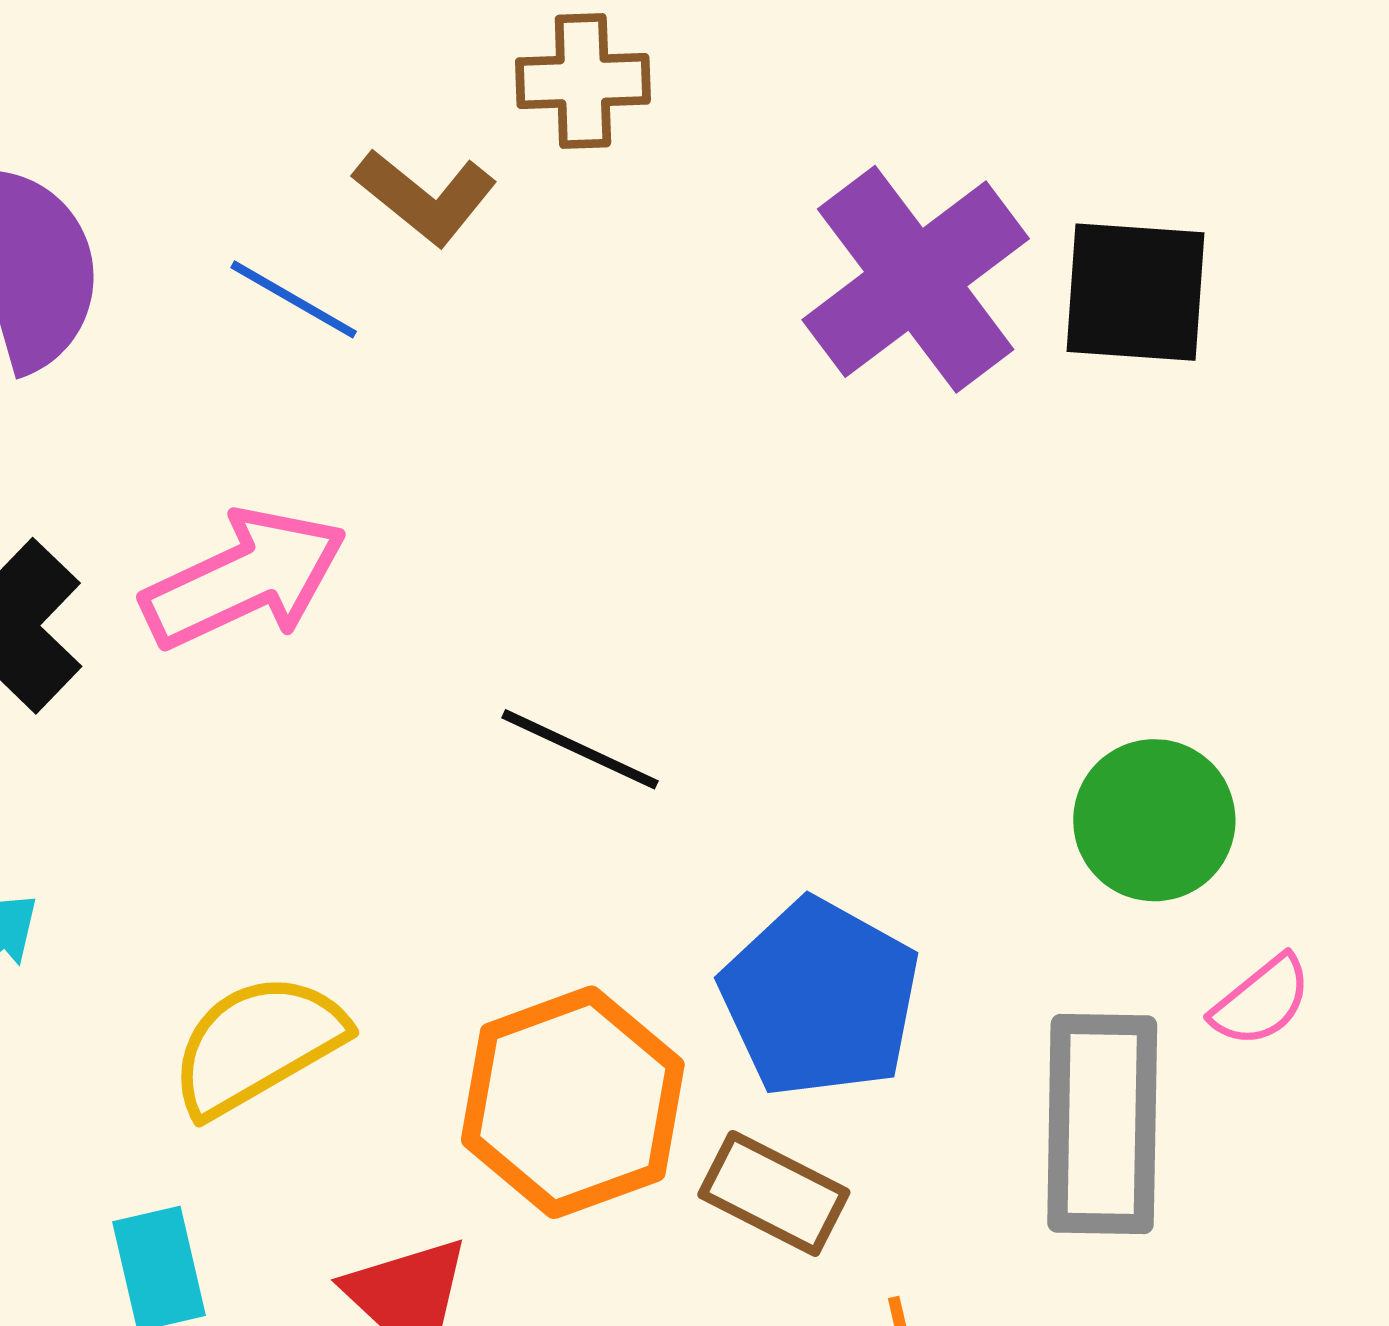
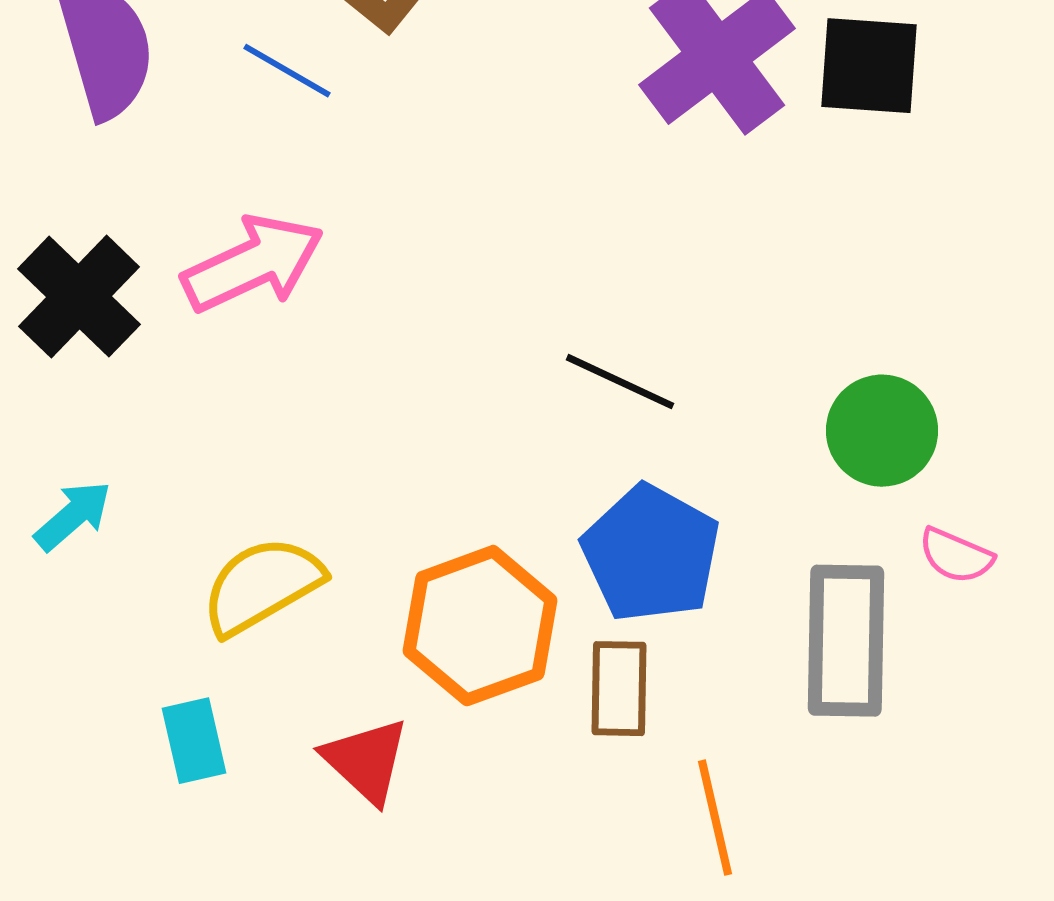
black line: (580, 749) -> (620, 382), moved
pink semicircle: (1261, 1001) -> (956, 556), turned 62
brown rectangle: (774, 1193) -> (619, 689), turned 64

